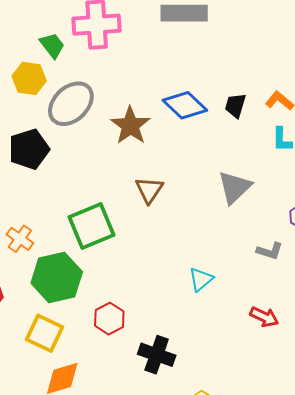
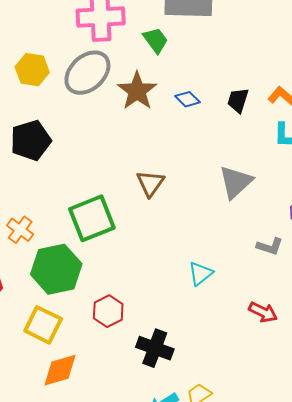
green trapezoid: (52, 45) -> (156, 40), moved
gray ellipse: (71, 104) -> (87, 73), moved
blue diamond: (185, 105) -> (187, 99), size x0.6
brown star: (130, 126) -> (137, 91), moved

